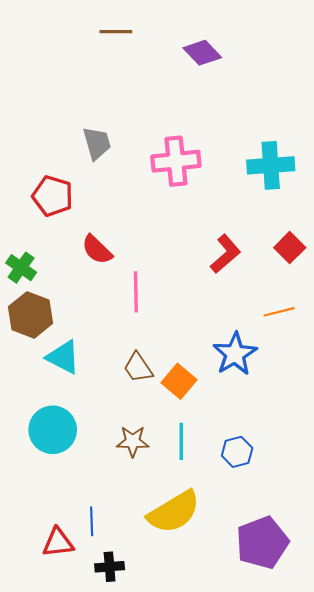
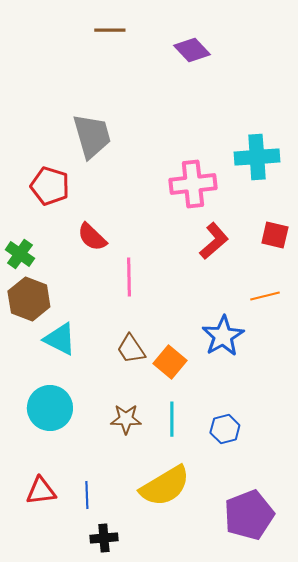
gray trapezoid: (97, 143) -> (92, 136), size x1.4
pink cross: (176, 161) -> (193, 184), moved
red square: (290, 248) -> (275, 235), turned -32
red triangle: (58, 542) -> (41, 491), moved

